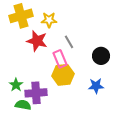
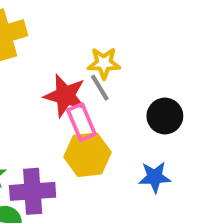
yellow star: (49, 20) -> (104, 63), moved
red star: (37, 41) -> (65, 96), moved

